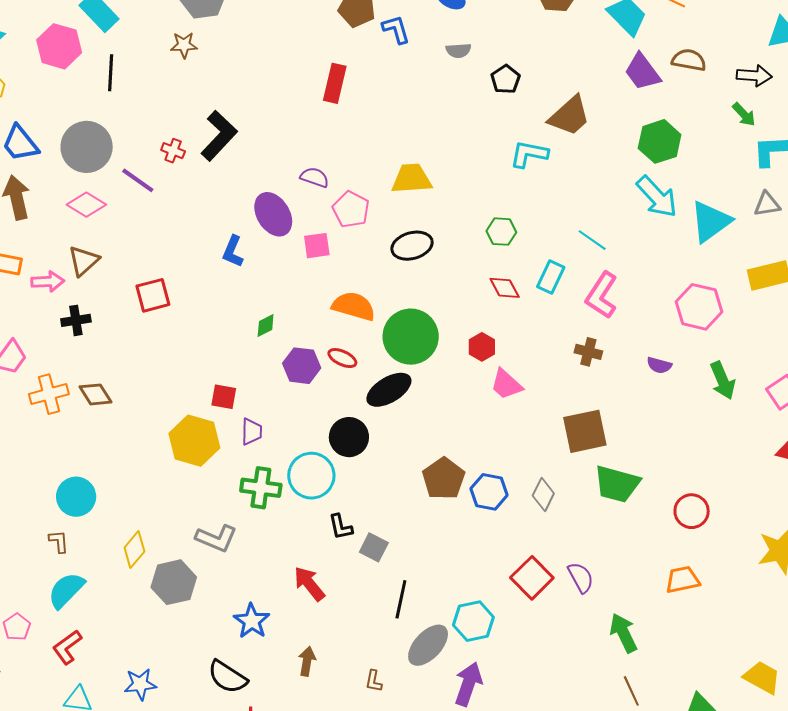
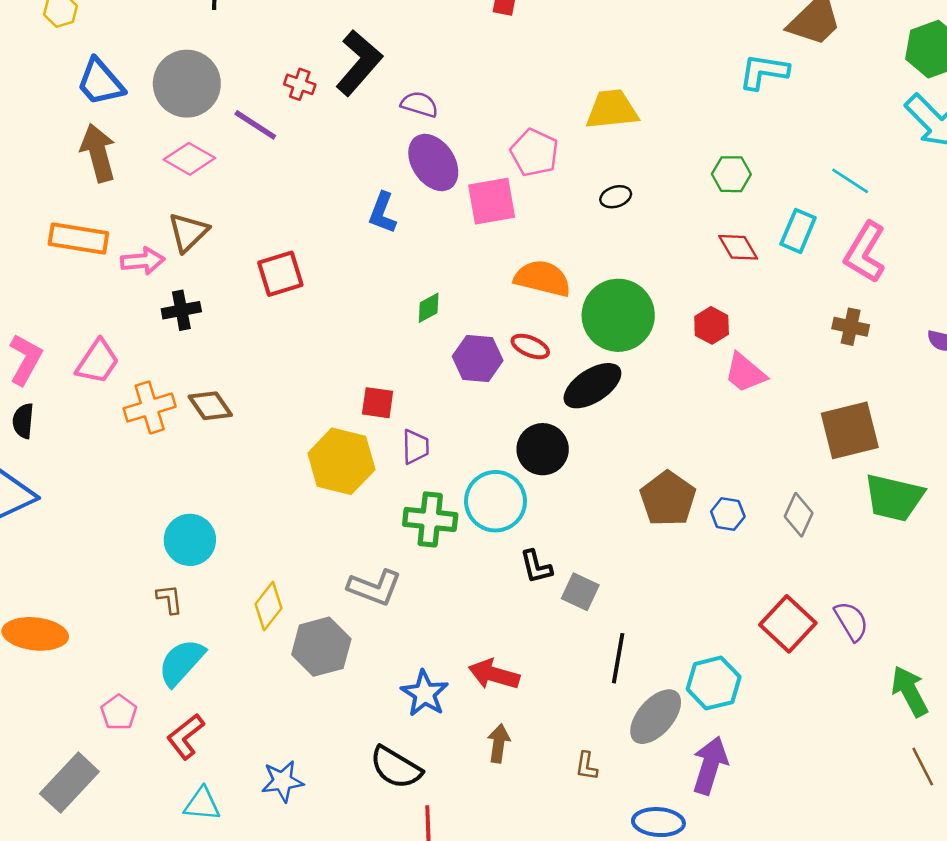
purple semicircle: (315, 177) -> (419, 104), moved
pink square: (317, 246) -> (492, 201), size x1.4
black ellipse: (412, 246) -> (616, 197), size x0.6
blue hexagon: (489, 492) -> (728, 514), size x0.7
red arrow: (309, 584) -> (494, 674), moved, turned -33

